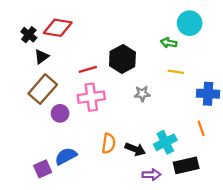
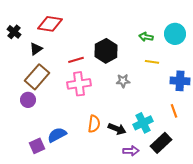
cyan circle: (190, 23) -> (175, 34), moved
black cross: (29, 35) -> (14, 32), moved
purple circle: (60, 113) -> (28, 100), moved
black rectangle: (186, 165) -> (161, 143), turned -30

